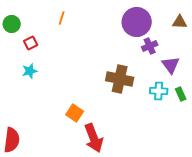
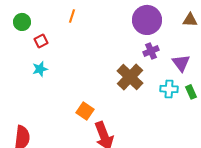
purple cross: (150, 46) -> (151, 51), moved
brown cross: (120, 79) -> (130, 77), turned 32

